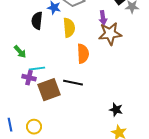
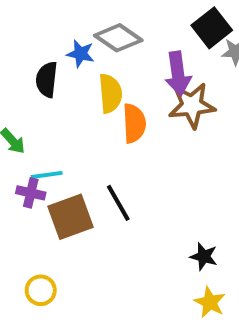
purple arrow: (103, 18) -> (178, 74), size x1.5
orange semicircle: (83, 54) -> (134, 123), moved
black line: (73, 83) -> (118, 203), turned 48

